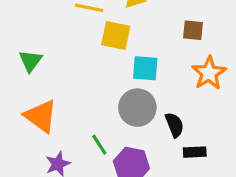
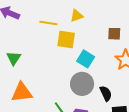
cyan square: (145, 68) -> (86, 59), turned 30
orange triangle: (41, 116) -> (22, 92), turned -40

